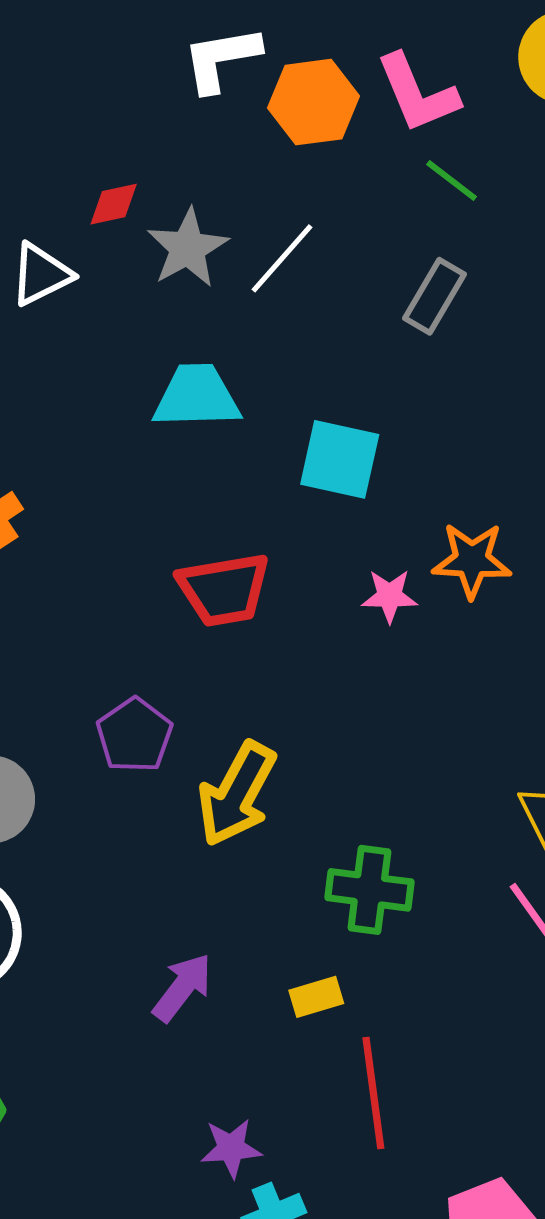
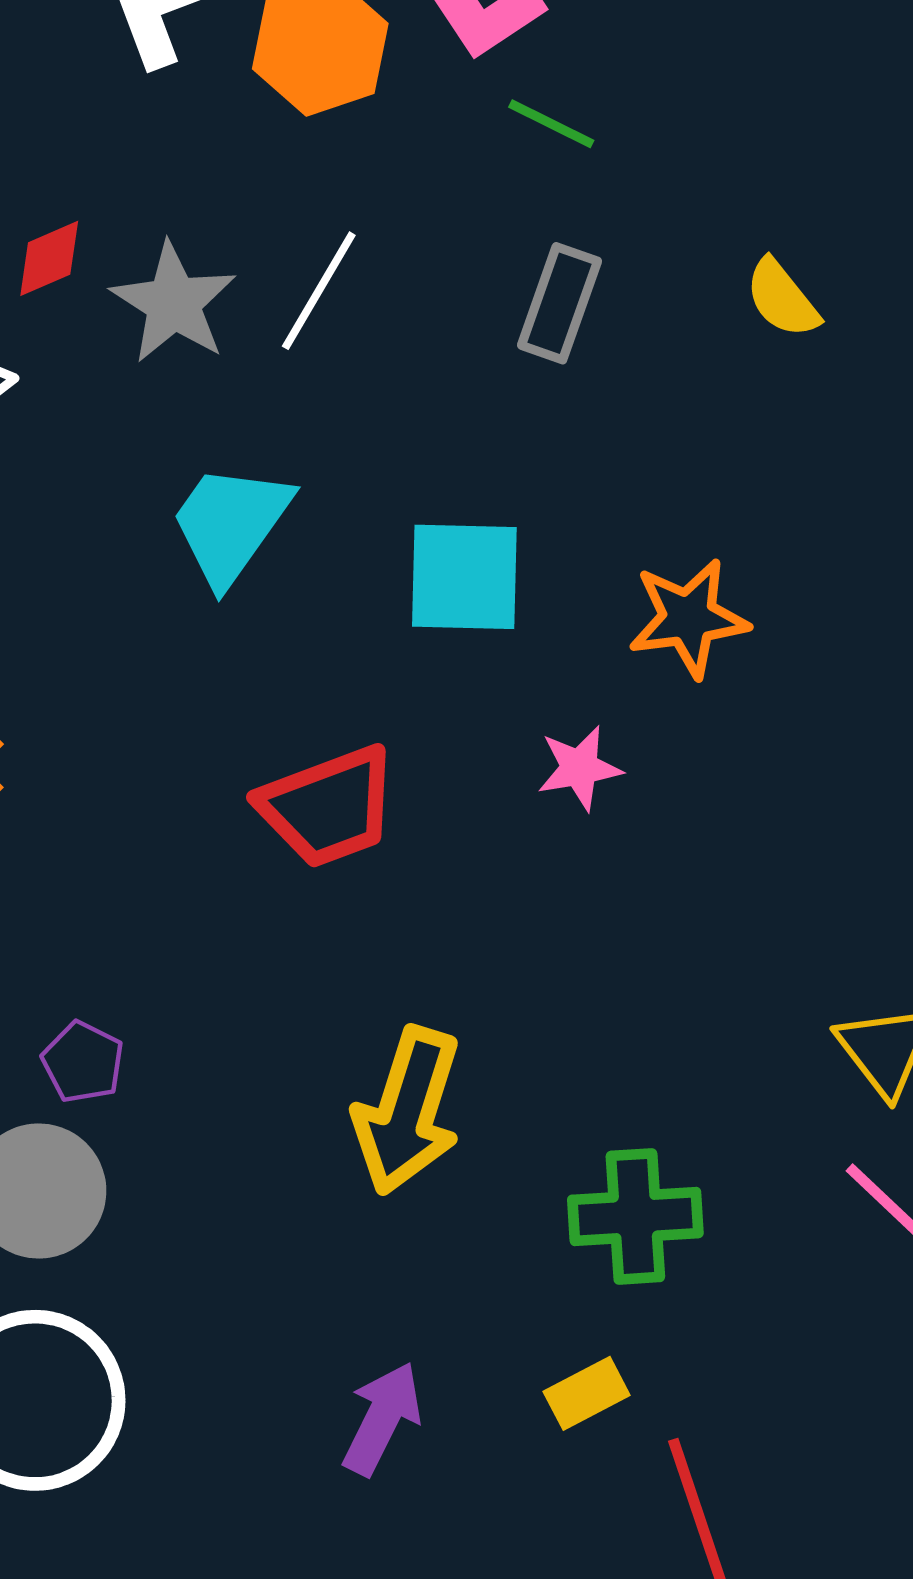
cyan trapezoid: (197, 396) -> (230, 524), turned -42
orange star: (472, 560) -> (688, 618), moved
purple pentagon: (134, 735) -> (83, 1062), moved, size x0.7

